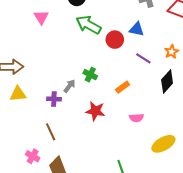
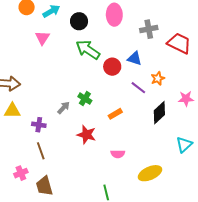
orange star: (172, 52) -> (158, 78), moved
purple cross: (54, 99) -> (39, 125), moved
pink semicircle: (137, 118) -> (118, 154), moved
pink cross: (33, 156) -> (21, 173), turned 32

